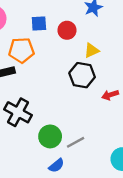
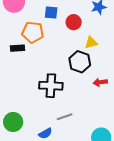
black cross: (18, 112) -> (51, 86), moved, turned -35
green circle: (50, 136) -> (13, 122), moved

